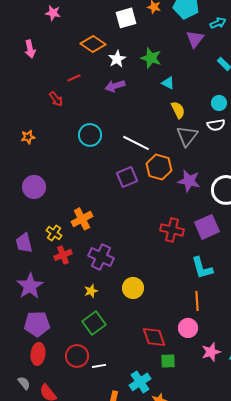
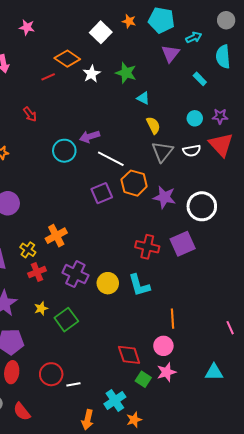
white square: (126, 18) -> (101, 32), turned -30
red line: (74, 78) -> (48, 77), moved
purple arrow: (115, 86) -> (90, 137), moved
white semicircle: (216, 125) -> (192, 151), moved
cyan L-shape: (202, 268) -> (139, 285), moved
yellow circle: (133, 288) -> (108, 283), moved
yellow star: (91, 291) -> (41, 308), moved
green square: (94, 323) -> (66, 320), moved
pink star: (211, 352) -> (166, 372), moved
green square: (168, 361) -> (143, 379), turned 35

